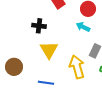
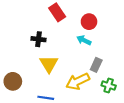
yellow arrow: (77, 67) -> (78, 81), turned -100

